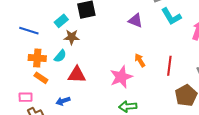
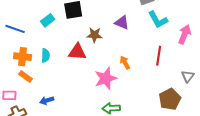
brown star: (72, 37) -> (94, 35), moved
cyan semicircle: (60, 56) -> (45, 55), turned -40
red line: (169, 66) -> (159, 56), moved
red triangle: (77, 75) -> (77, 52), moved

